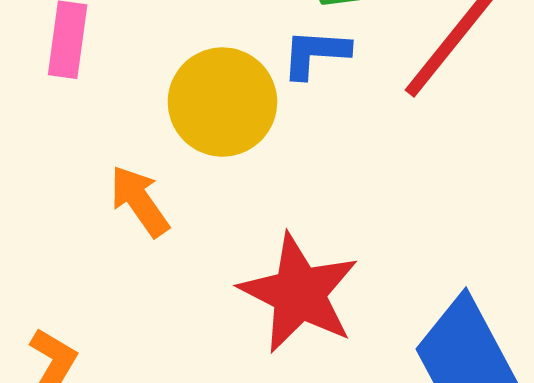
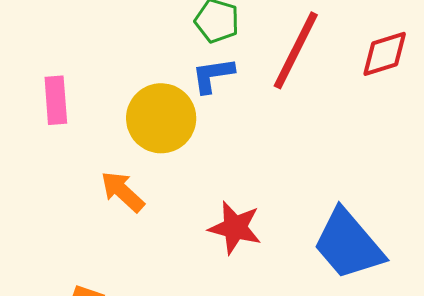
red star: (299, 293) -> (235, 228), size x0.7

